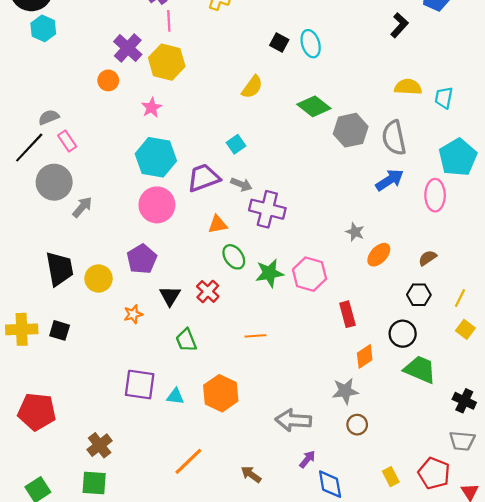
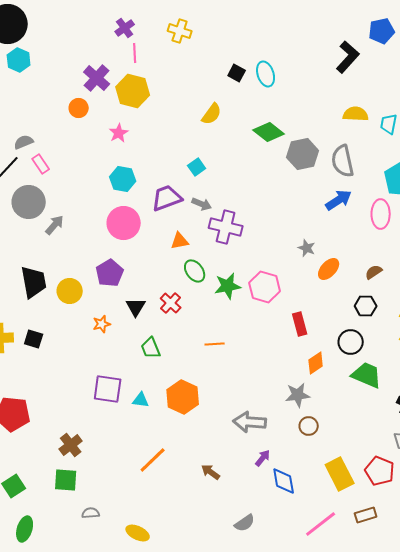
black L-shape: (399, 25) -> (348, 57), size x1.4
cyan hexagon: (156, 157) -> (123, 179), size x0.7
yellow rectangle: (391, 477) -> (340, 474), size x1.8

